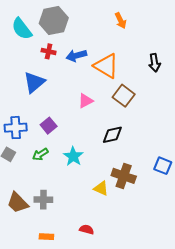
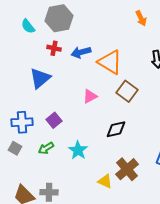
orange arrow: (121, 21) -> (141, 18), moved
cyan semicircle: (22, 29) -> (28, 26), size x0.7
brown cross: (124, 176) -> (127, 169), turned 30

